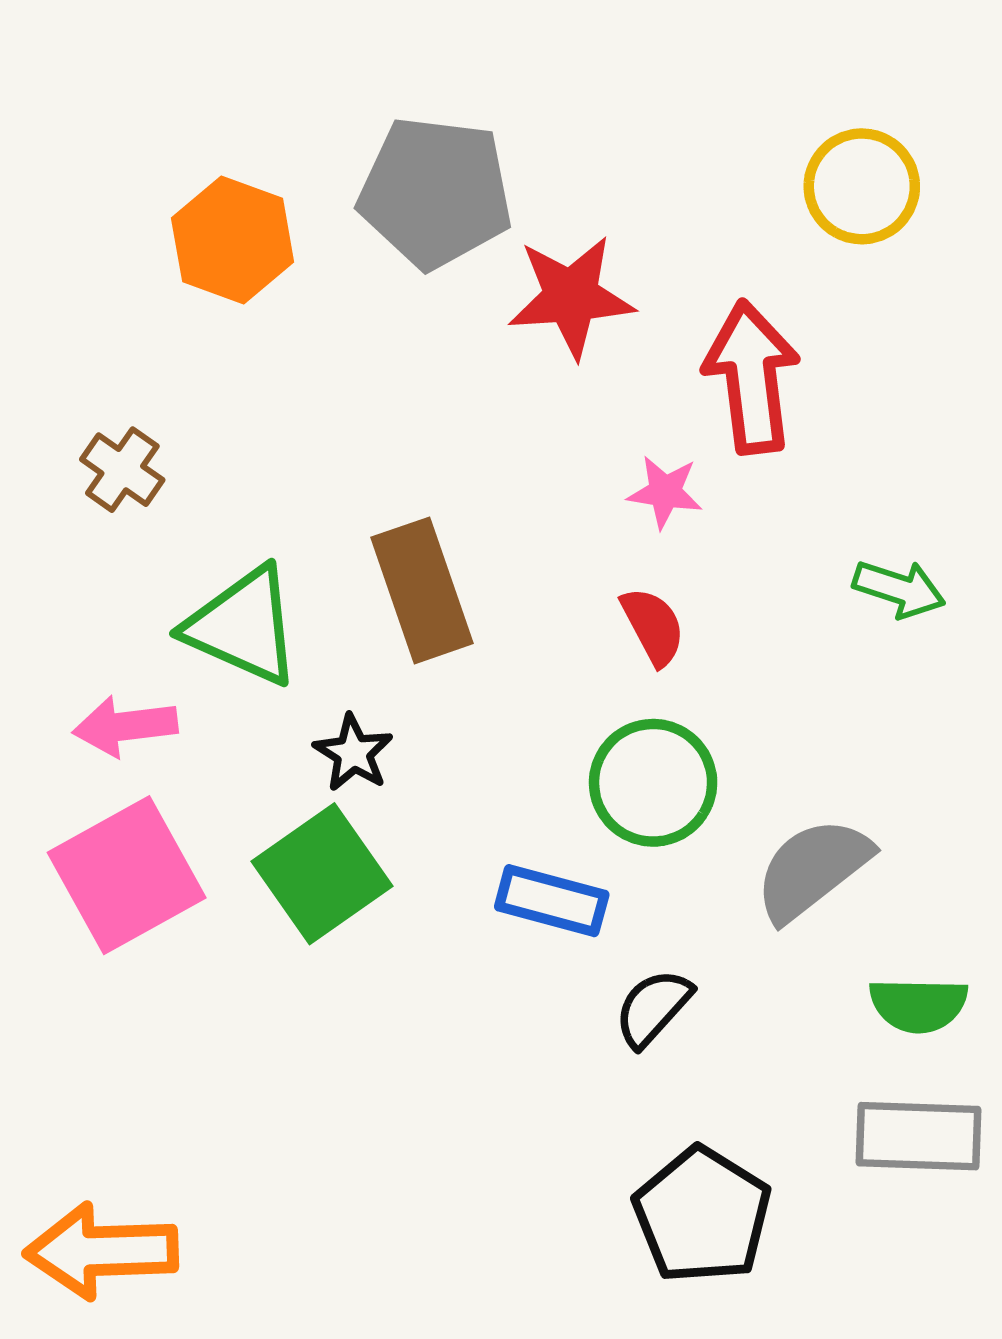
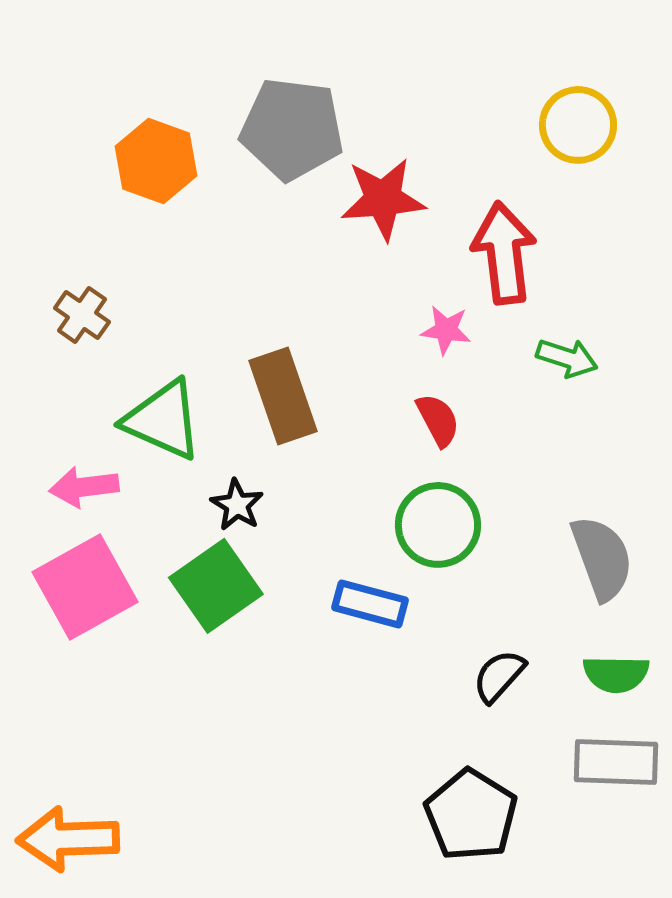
green arrow: (899, 589) -> (567, 358), moved
gray semicircle: (813, 869) -> (602, 558), moved, turned 108
black semicircle: (653, 1008) -> (499, 676), moved

